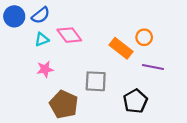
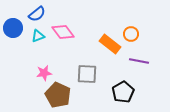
blue circle: (14, 16) -> (13, 28), moved
pink star: (45, 69) -> (44, 73), moved

